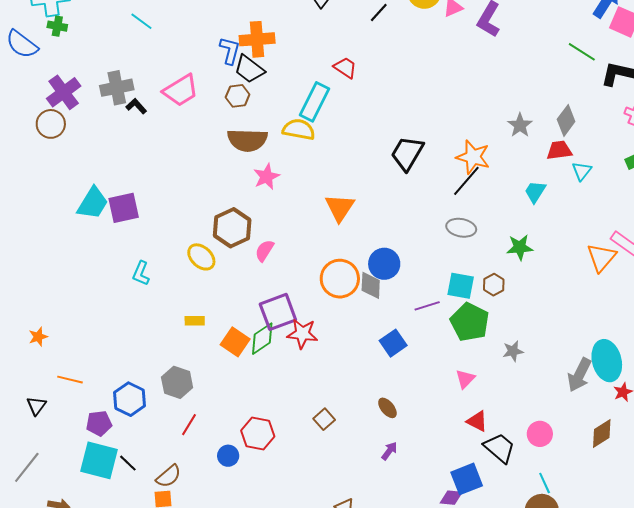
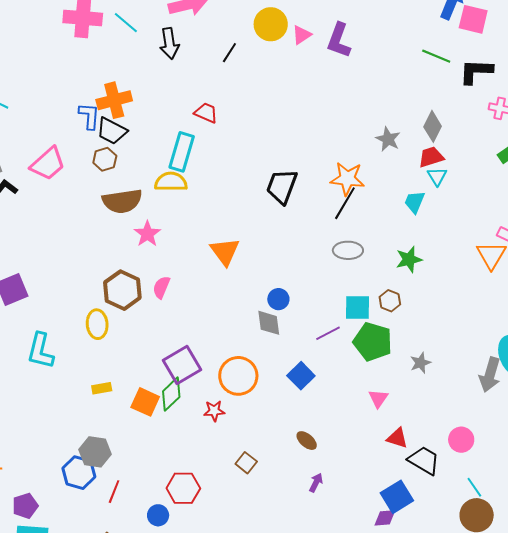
cyan triangle: (582, 171) -> (437, 176), moved
pink semicircle: (265, 251) -> (161, 287), moved
yellow ellipse: (201, 257) -> (97, 324), turned 52
blue circle: (384, 264) -> (278, 299), size x0.7
cyan L-shape: (141, 273) -> (40, 351), size x1.5
orange circle: (340, 279) -> (238, 376), moved
red star: (302, 334) -> (214, 411), moved, size x0.7
blue hexagon: (130, 399) -> (79, 473), moved

